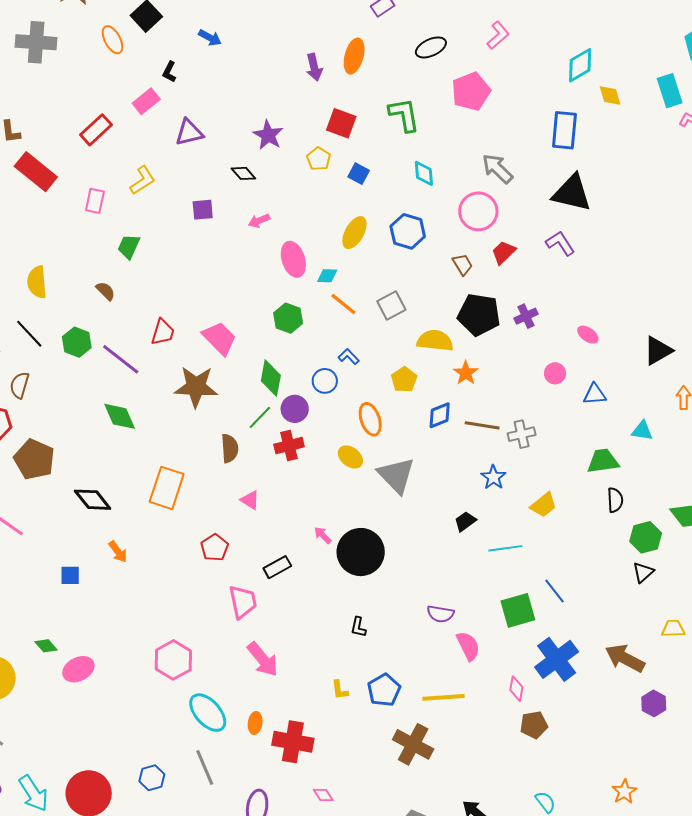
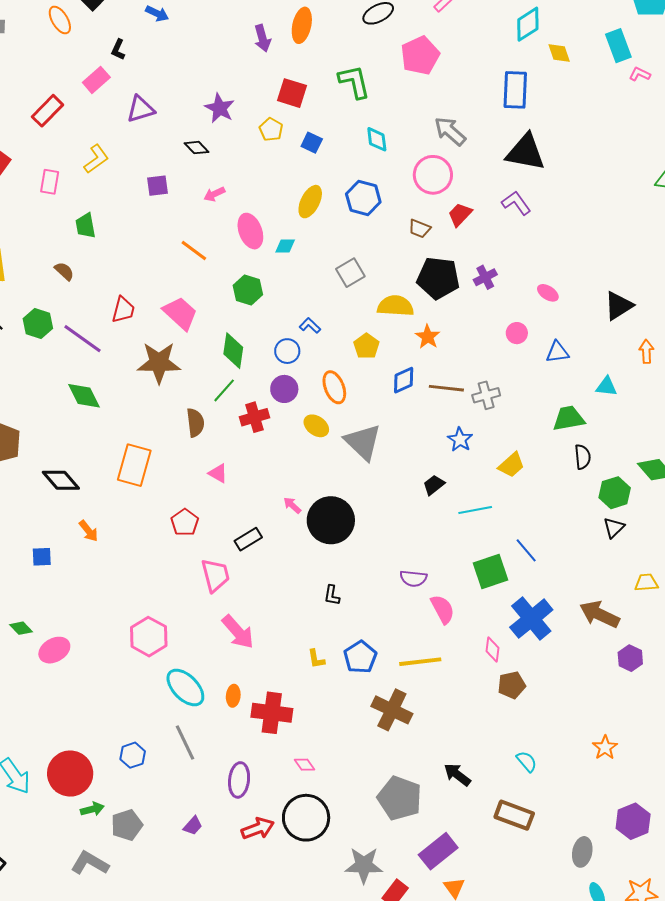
green trapezoid: (129, 247) -> (85, 226), turned -32
brown trapezoid: (463, 264) -> (420, 228), turned 145
orange line: (343, 304) -> (194, 251), moved
purple circle: (295, 409) -> (284, 389), moved

